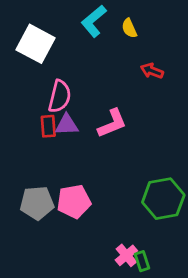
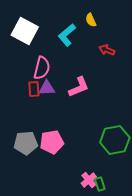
cyan L-shape: (94, 21) -> (67, 35), moved

